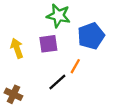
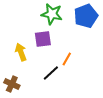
blue pentagon: (91, 36) -> (86, 16), moved
yellow arrow: (17, 48) -> (21, 52), moved

